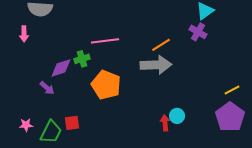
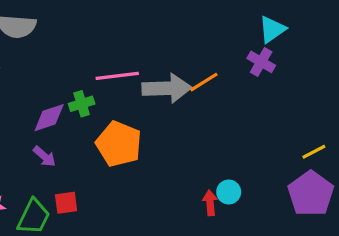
gray arrow: (156, 65) -> (167, 88), moved
purple arrow: (47, 88) -> (44, 156), moved

